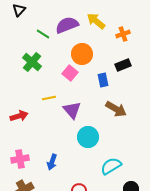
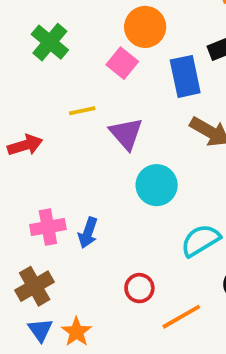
blue rectangle: (103, 80) -> (185, 76), size x1.5
pink cross: (20, 159) -> (48, 227), moved

